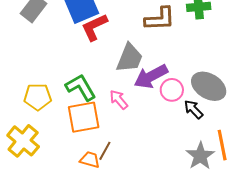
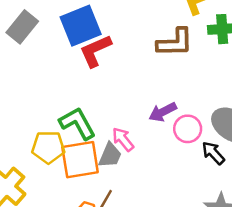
gray trapezoid: (129, 58) -> (110, 155), moved, size x0.7
purple arrow: (151, 76) -> (163, 112), size x0.7
yellow pentagon: (38, 97) -> (48, 147), moved

